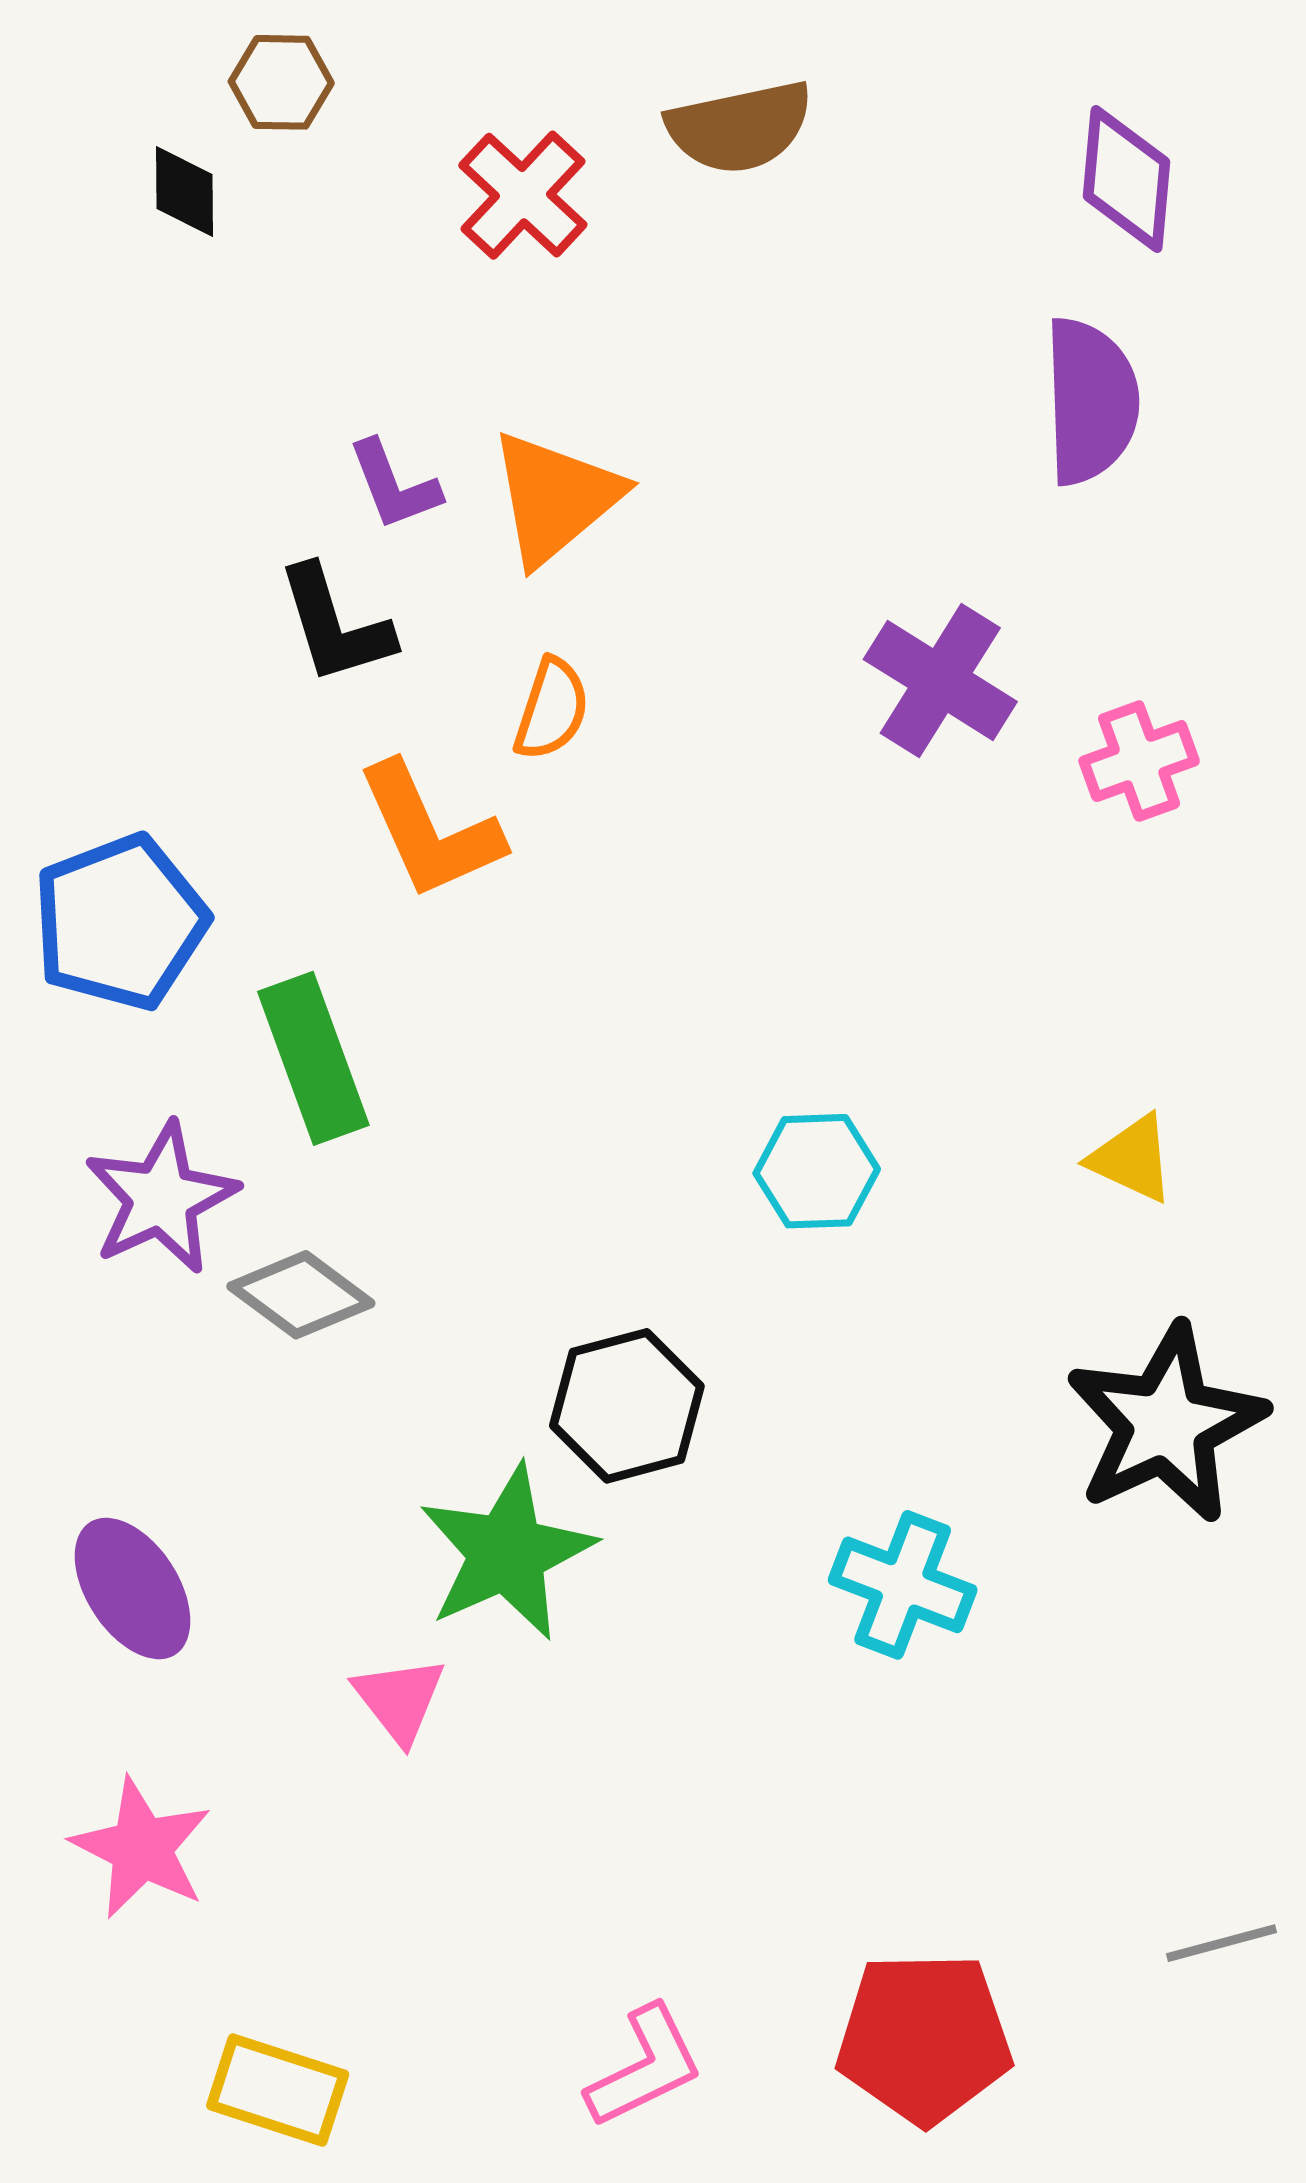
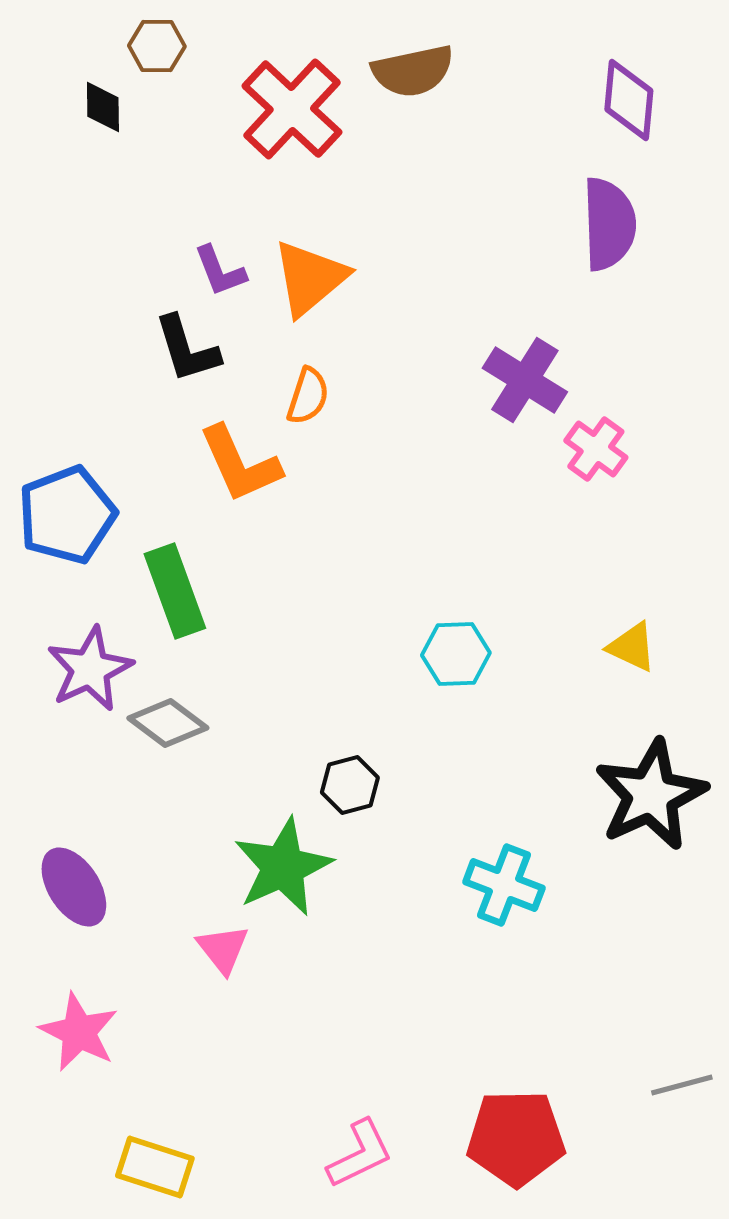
red cross: (523, 195) -> (292, 109), size x1.4
pink cross: (1139, 761) -> (596, 449), moved, turned -34
black hexagon: (627, 1406) -> (350, 785), size x0.7

